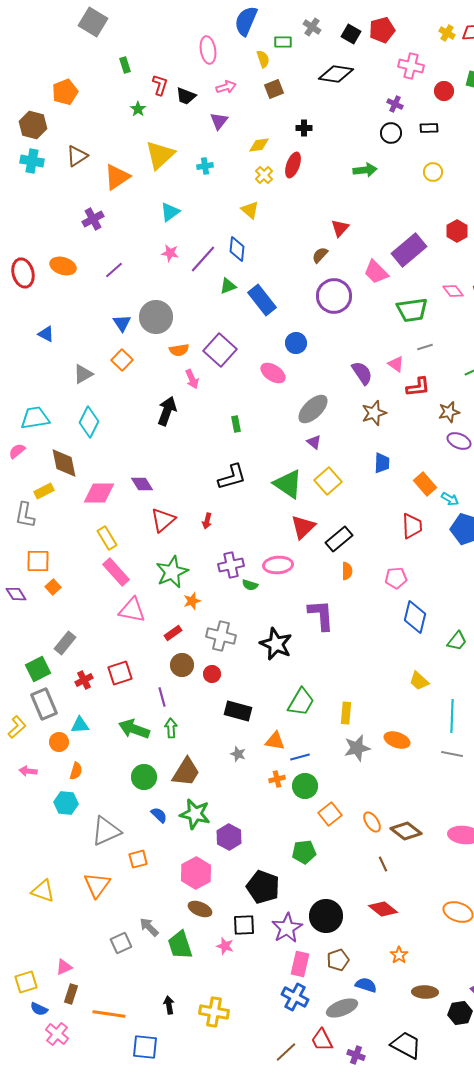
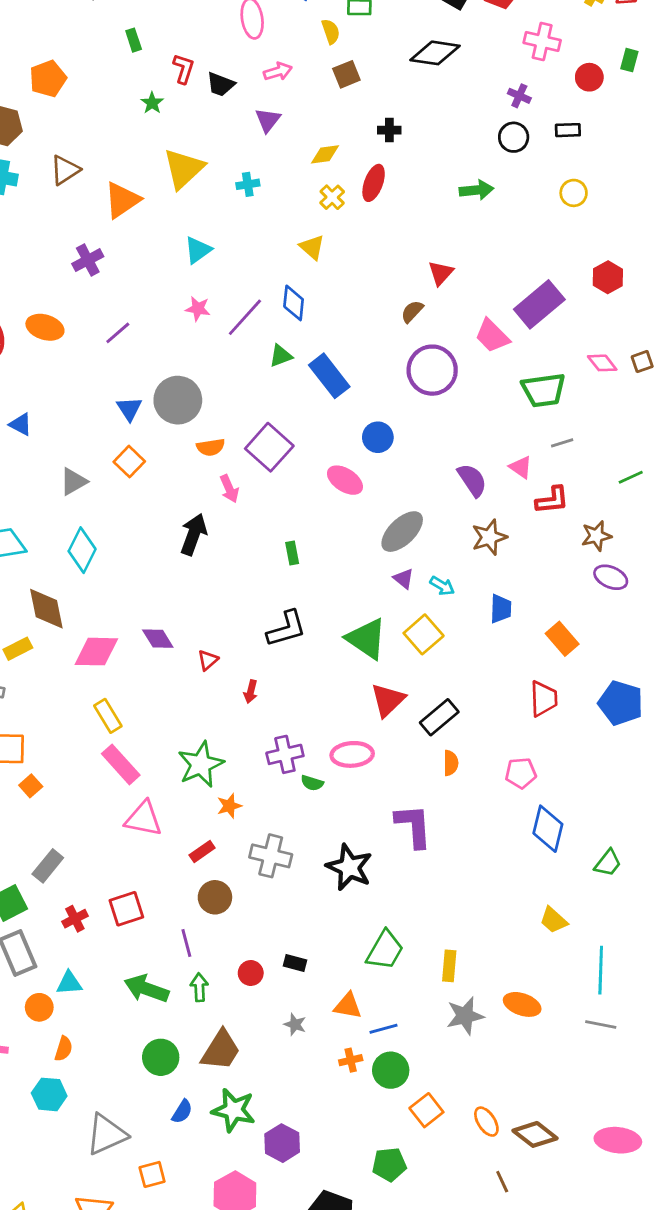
cyan arrow: (450, 499) -> (442, 586), moved
red triangle: (163, 520) -> (208, 660), moved, size x0.6
red circle: (212, 674) -> (251, 973), moved
black rectangle: (238, 711) -> (295, 963), size x0.6
blue semicircle: (159, 815) -> (182, 1112), turned 78

